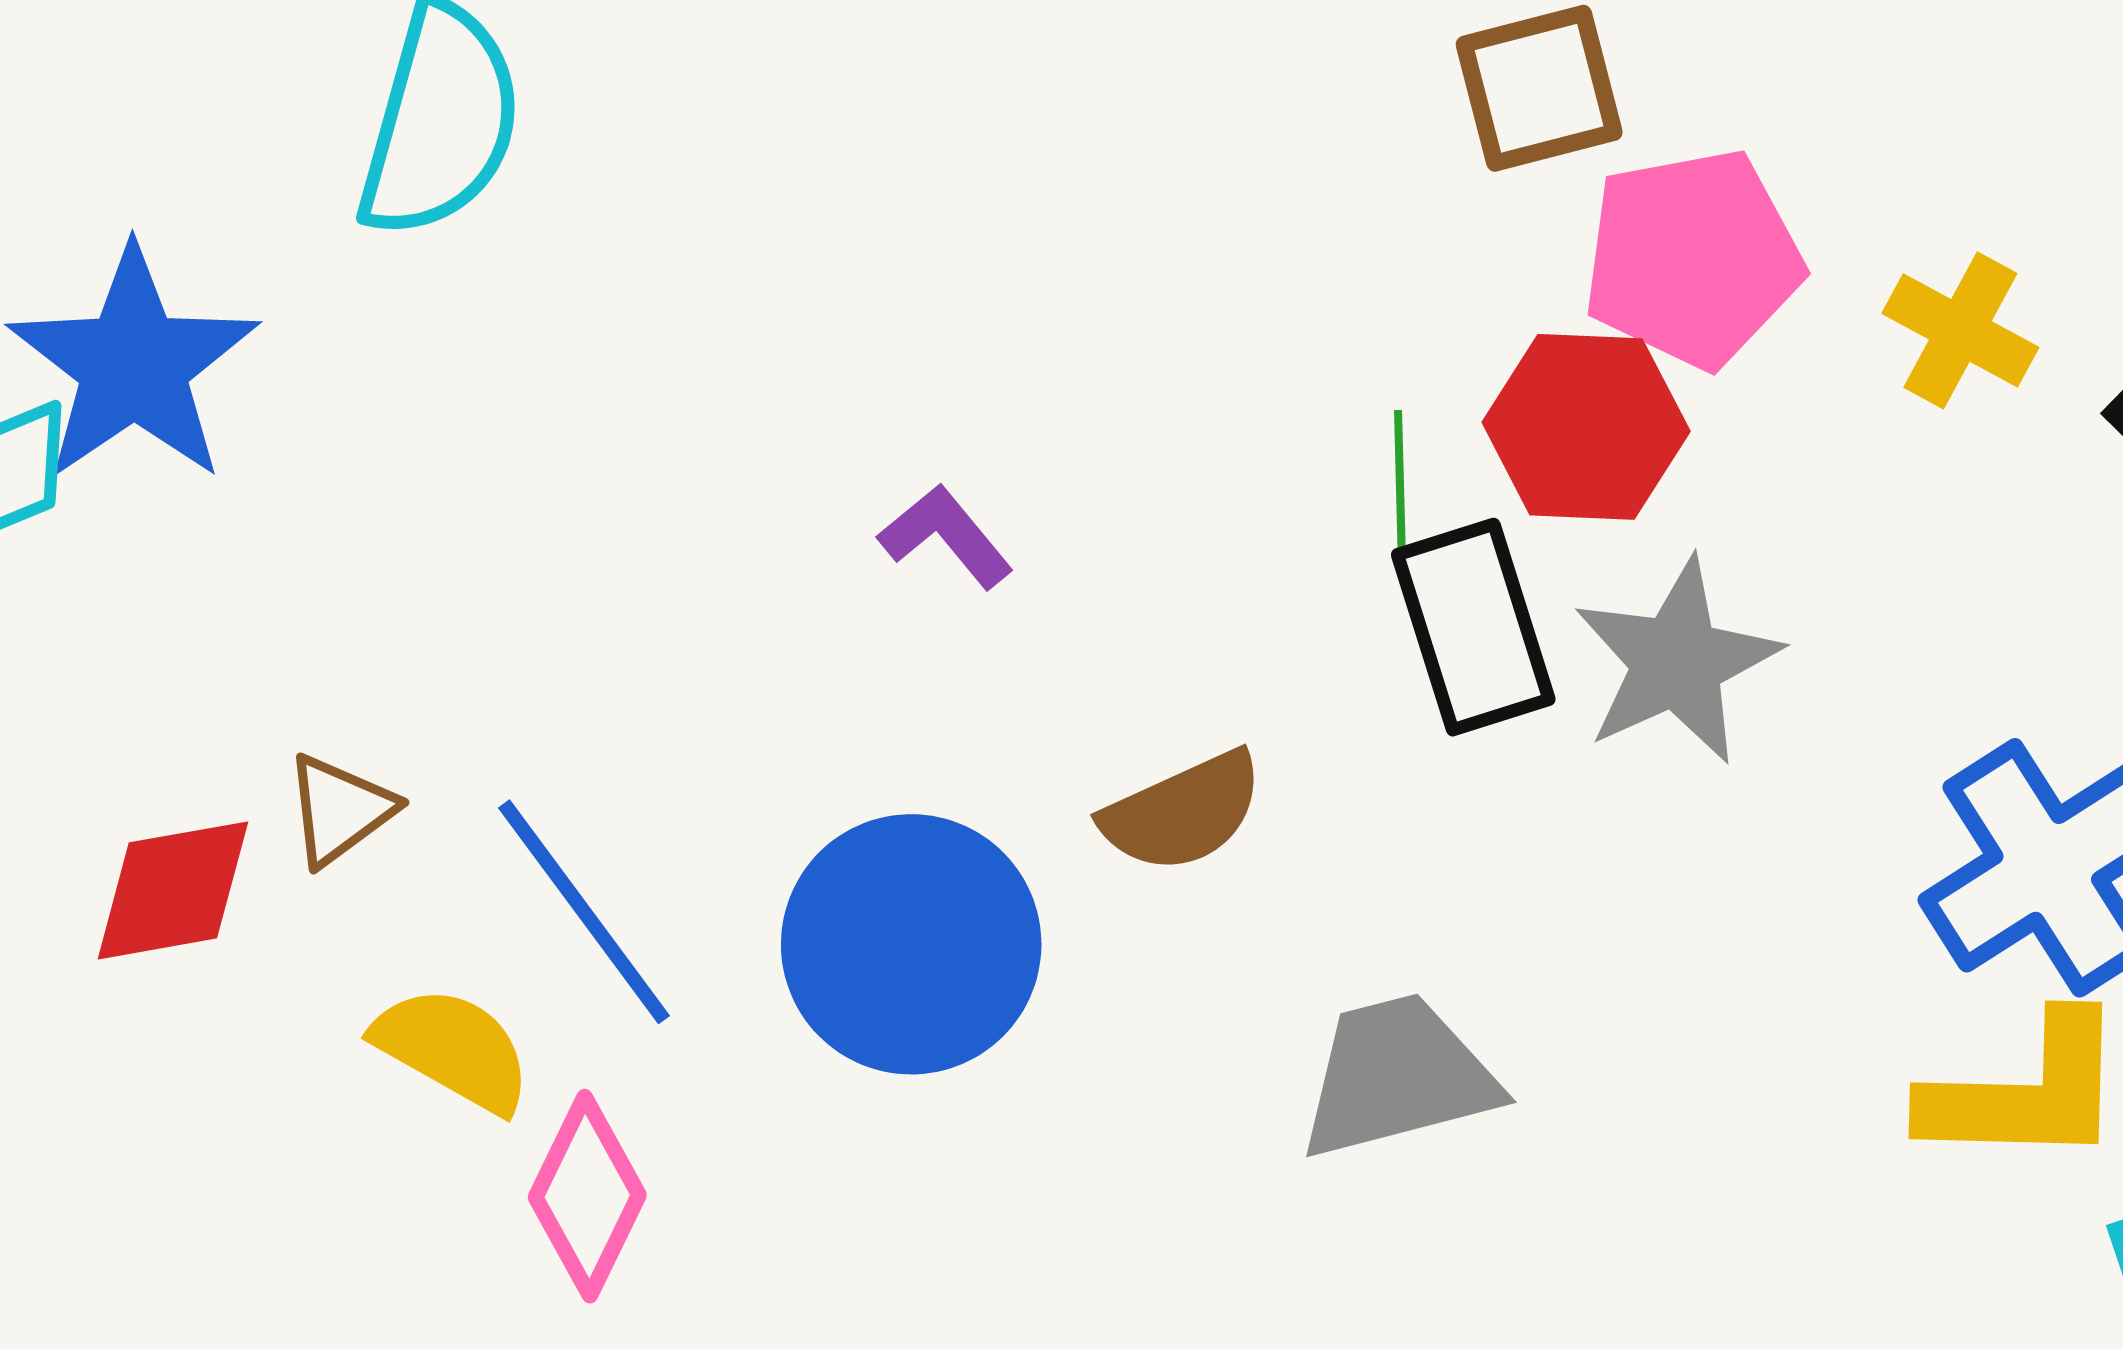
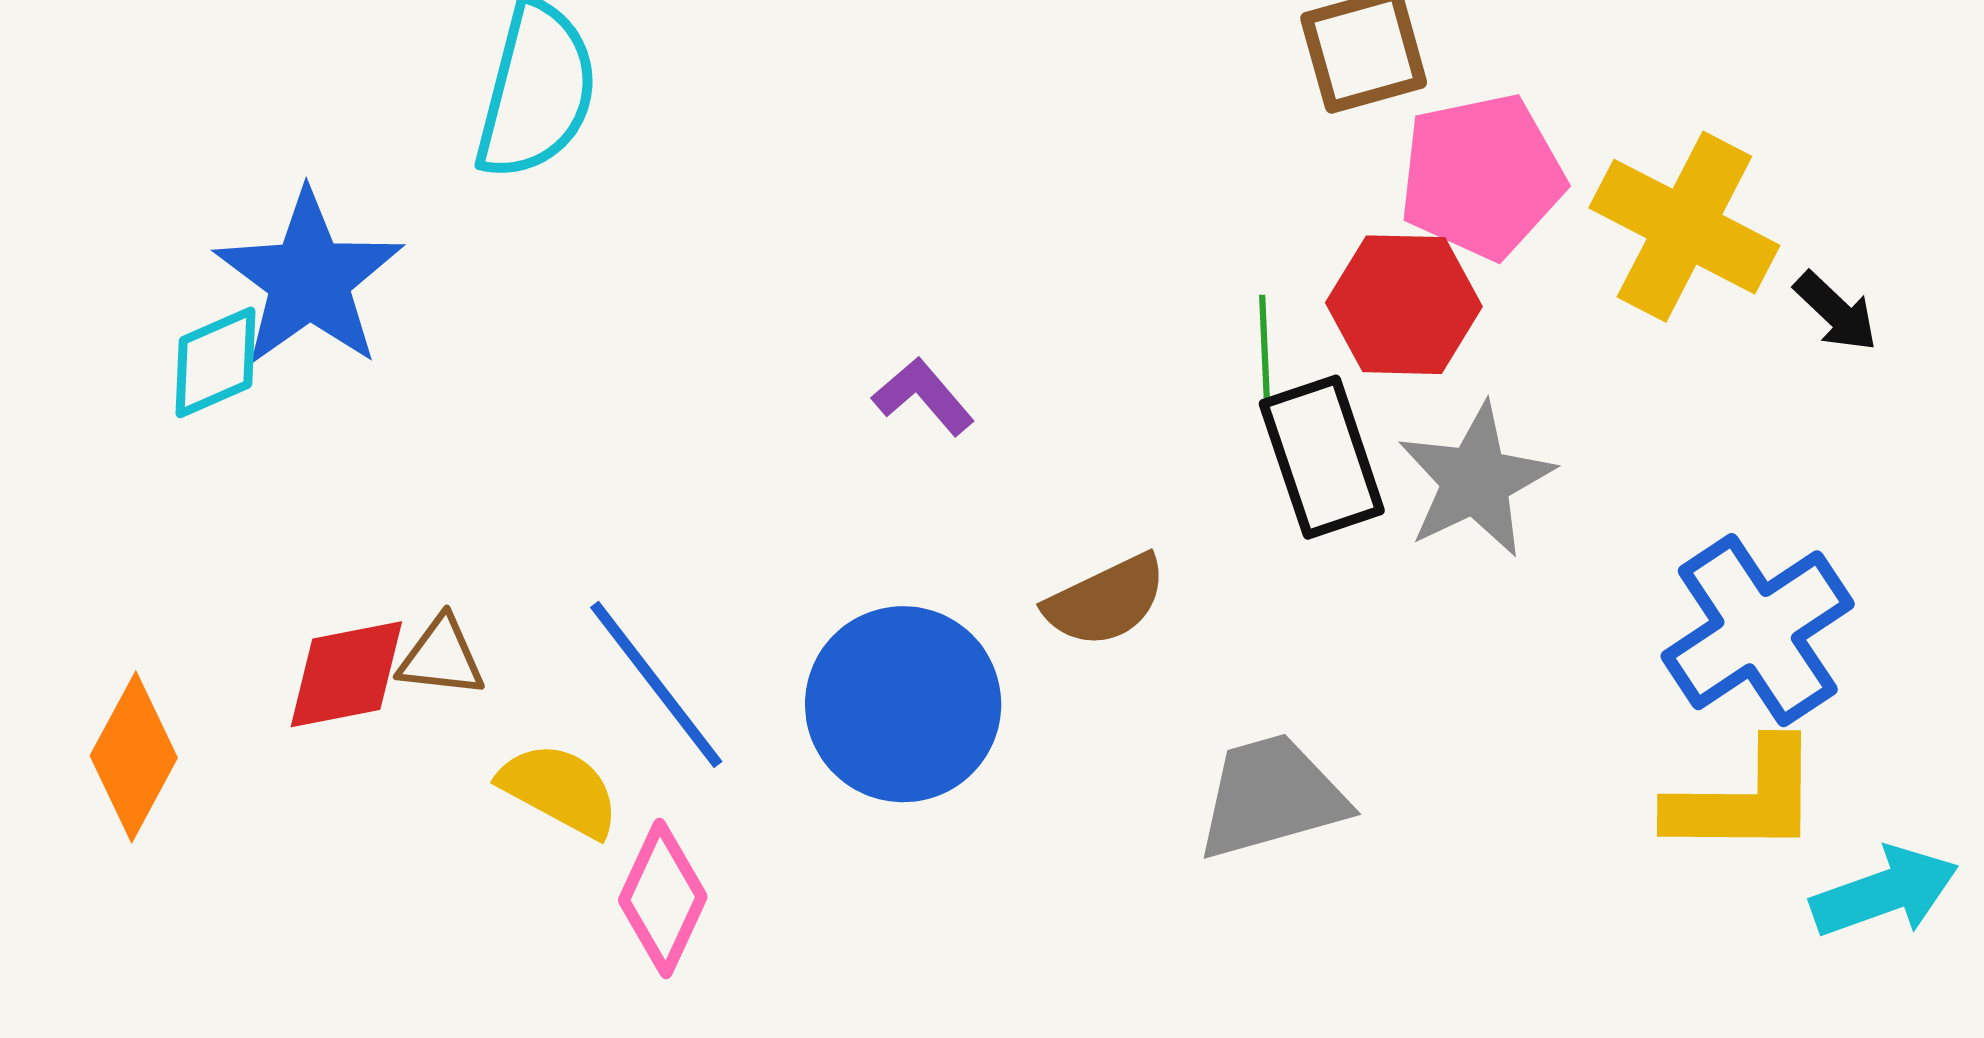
yellow cross: (1960, 330) -> (1684, 227), size x1.6
brown triangle: (340, 810) -> (441, 657), moved, turned 44

